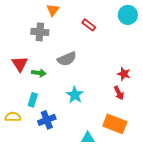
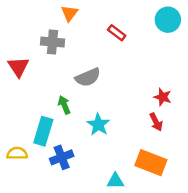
red triangle: (20, 64) -> (18, 67), moved
green arrow: (39, 73) -> (64, 105), moved, turned -120
cyan rectangle: (33, 100) -> (43, 131), size x1.5

